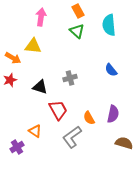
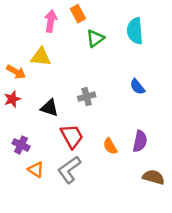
orange rectangle: (78, 11) -> (78, 14), moved
green triangle: (77, 31) -> (95, 38), turned 42
orange triangle: (35, 131) -> (36, 170), moved
gray L-shape: (72, 137) -> (69, 170), moved
purple cross: (17, 147) -> (21, 145), moved, turned -32

